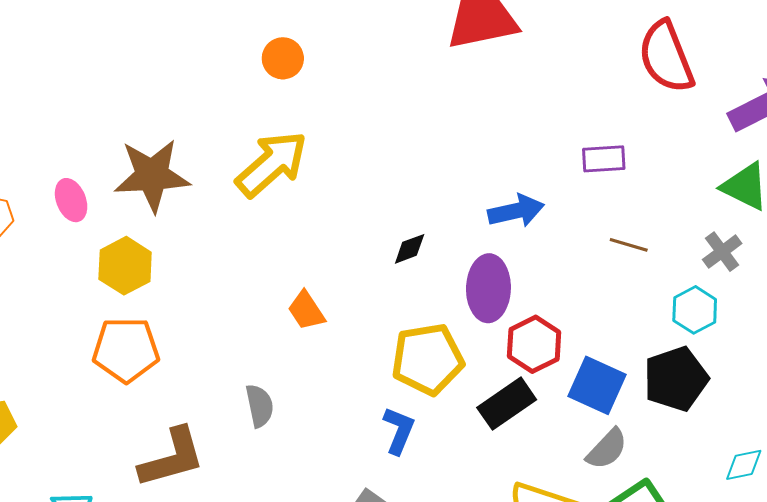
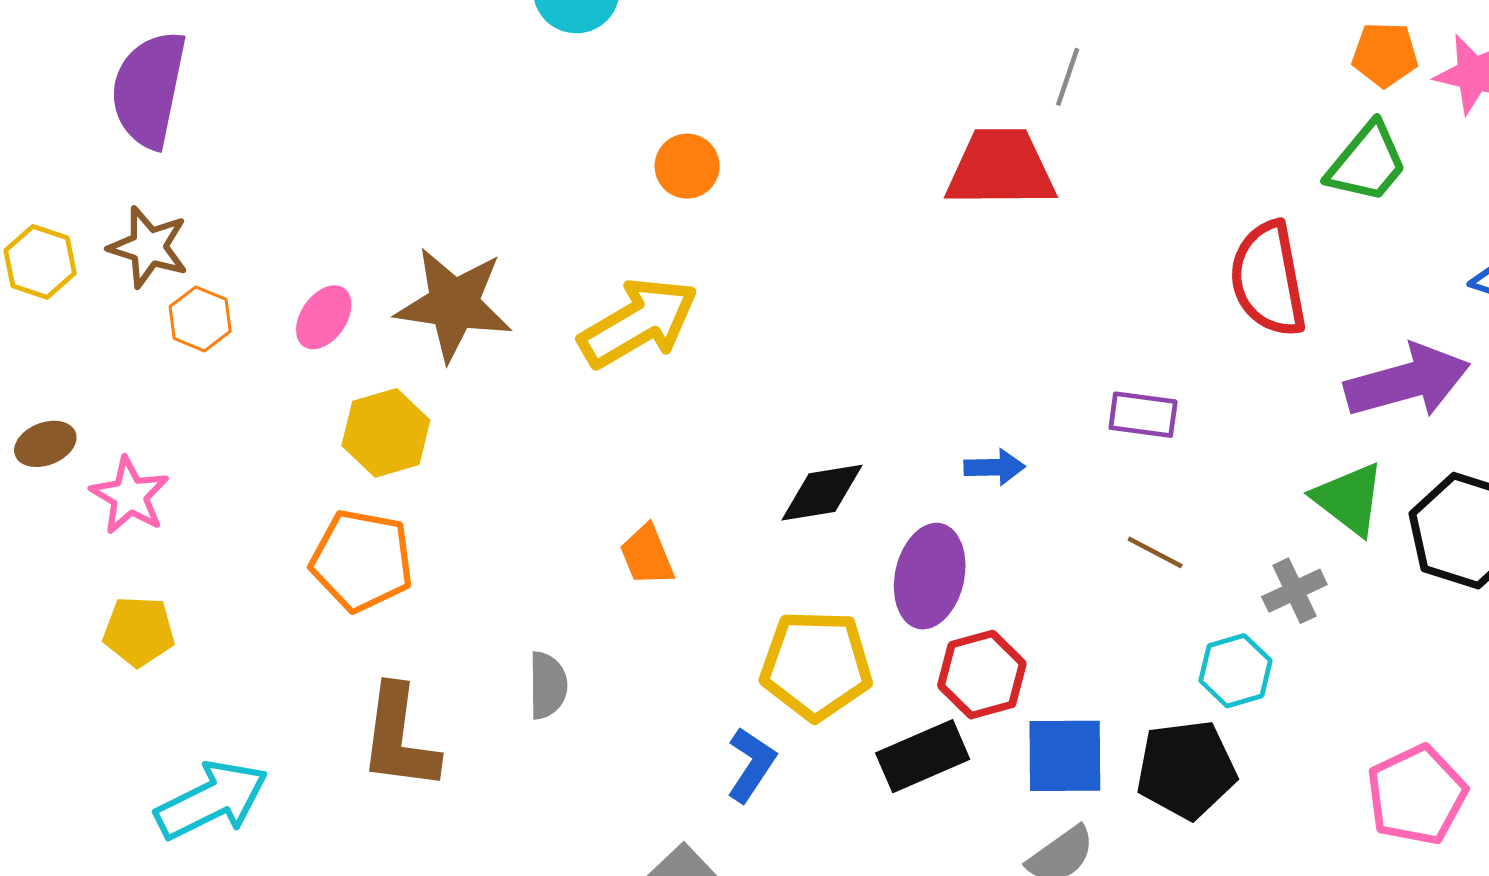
pink ellipse: (71, 200) -> (324, 317), turned 45
blue arrow: (516, 211) -> (995, 467), size x0.7
black diamond: (410, 249) -> (822, 493), size x1.5
blue square: (597, 385) -> (1065, 756), turned -36
brown L-shape: (172, 458) -> (399, 738), turned 102

